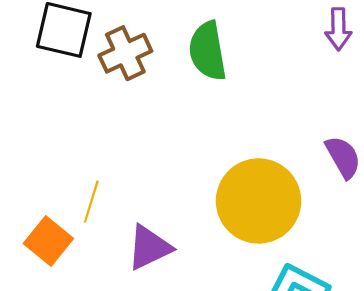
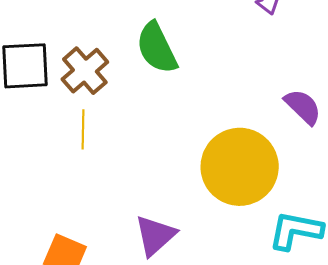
yellow line: (91, 202) -> (83, 129), moved

